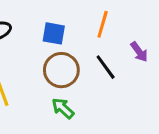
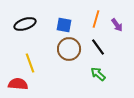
purple arrow: (139, 52) -> (117, 25), moved
green arrow: (63, 108) -> (98, 74), moved

